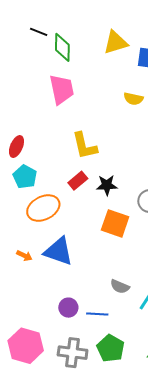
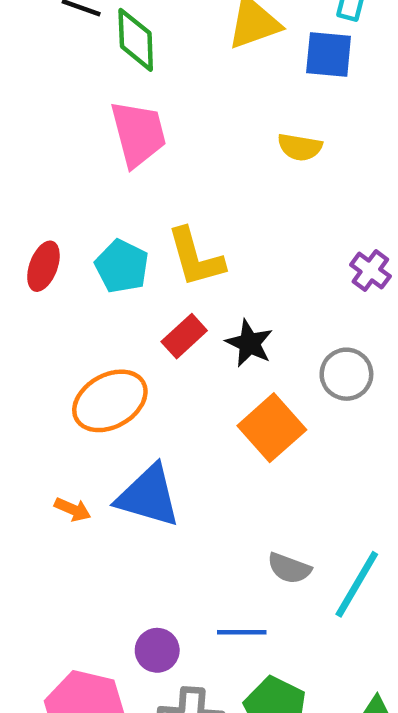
cyan pentagon: (25, 177) -> (122, 266), moved
black star: (107, 185) -> (249, 343), turned 30
orange square: (115, 223) -> (272, 428), turned 32
purple circle: (68, 308) -> (157, 650), moved

